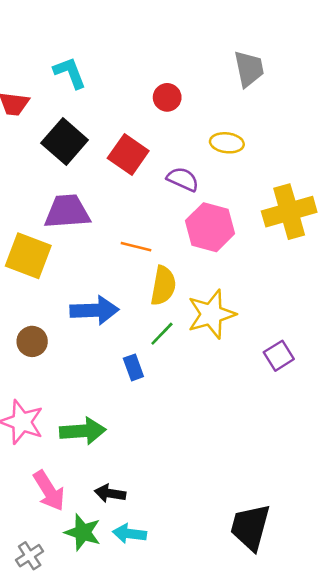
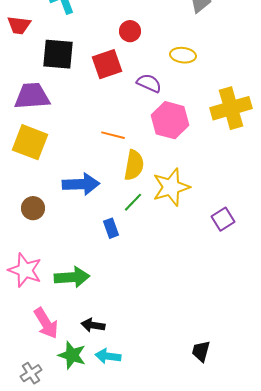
red circle: (167, 97) -> (130, 31), moved
black square: (65, 142) -> (58, 54), turned -36
red square: (128, 154) -> (107, 64), turned 36
purple trapezoid: (67, 212) -> (32, 96), moved
black trapezoid: (250, 527) -> (201, 351), size x0.6

